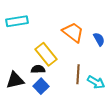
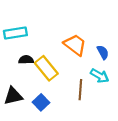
black semicircle: (38, 69) -> (26, 60), moved
cyan arrow: (96, 82) -> (100, 76), moved

